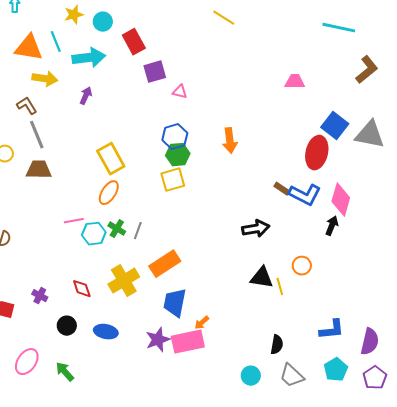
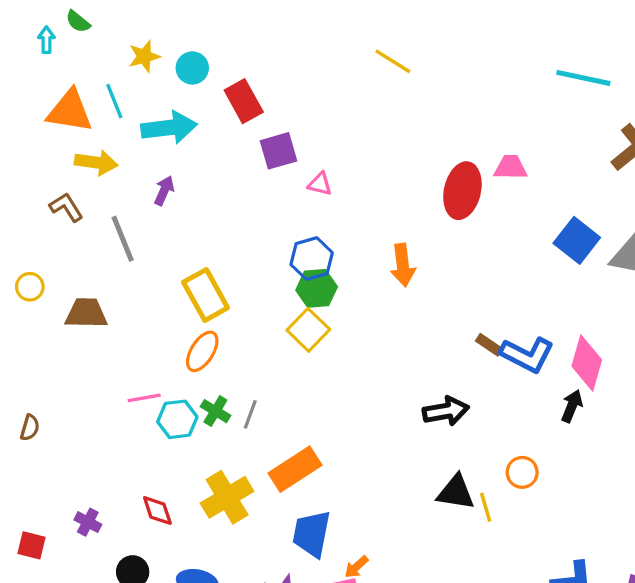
gray line: (37, 135) -> (123, 239), moved
red ellipse: (317, 153) -> (462, 191), moved
yellow square: (173, 180) -> (308, 330), turned -30

